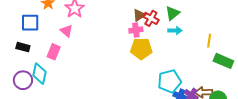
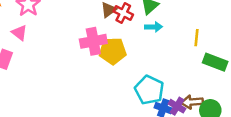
pink cross: (136, 30) -> (93, 41), moved, size x1.5
cyan pentagon: (169, 81) -> (149, 90), turned -30

